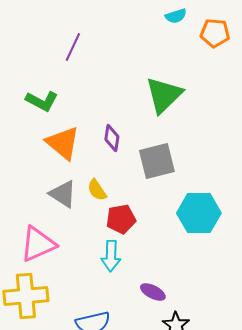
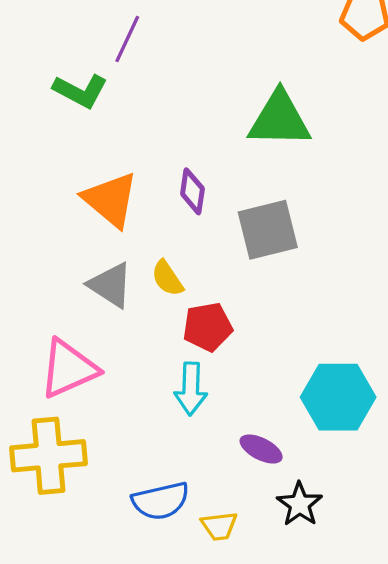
green triangle: (164, 95) -> (279, 119), turned 45
green L-shape: (42, 101) -> (80, 91), moved
cyan hexagon: (199, 213) -> (338, 397), moved

